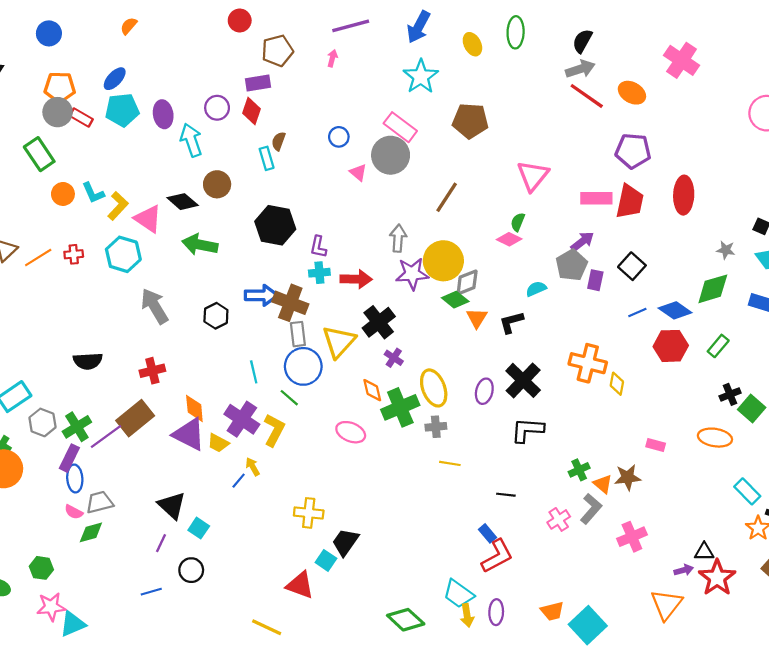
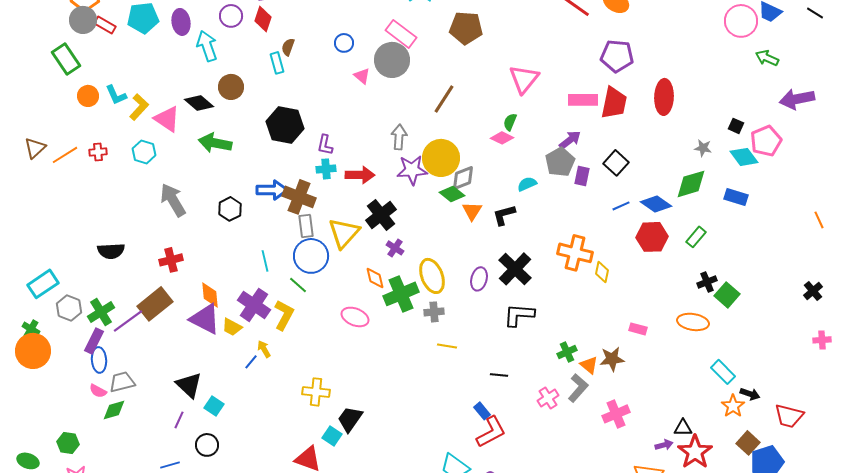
cyan hexagon: (123, 254) -> (144, 152), size x0.7

